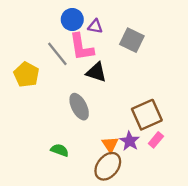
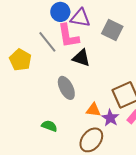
purple triangle: (95, 26) -> (80, 18), size x1.5
orange triangle: (110, 144) -> (93, 110), moved, turned -49

